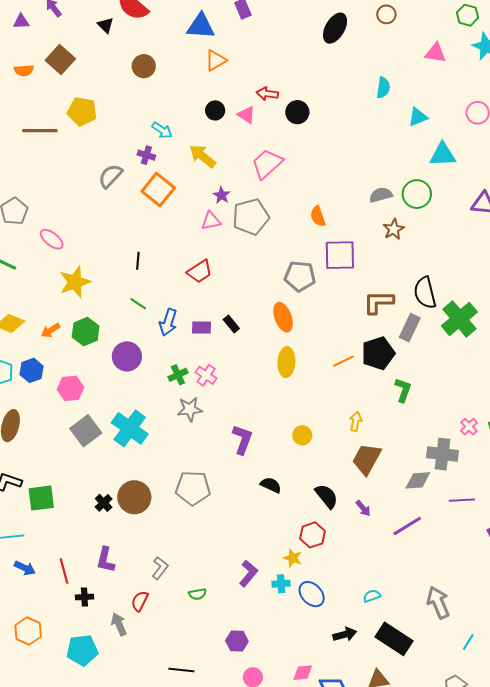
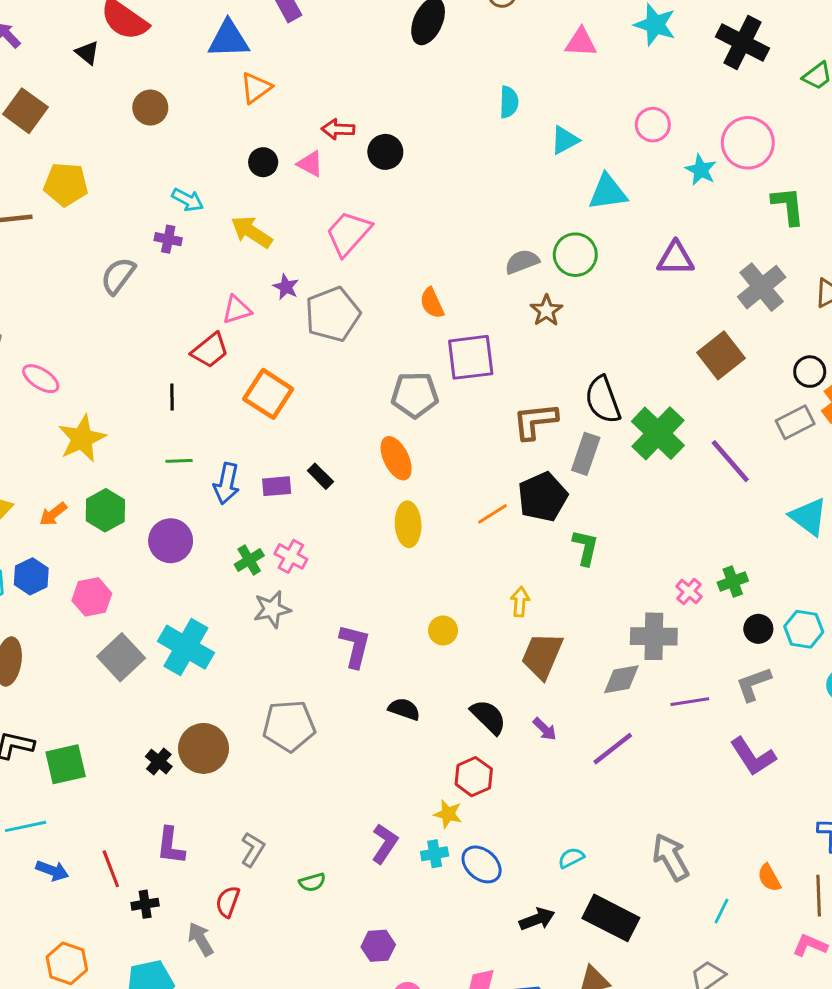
orange square: (158, 190) -> (268, 394), moved
pink triangle: (211, 221) -> (237, 310), moved
red trapezoid: (200, 272) -> (210, 350), moved
green line: (138, 304) -> (179, 461), turned -30

